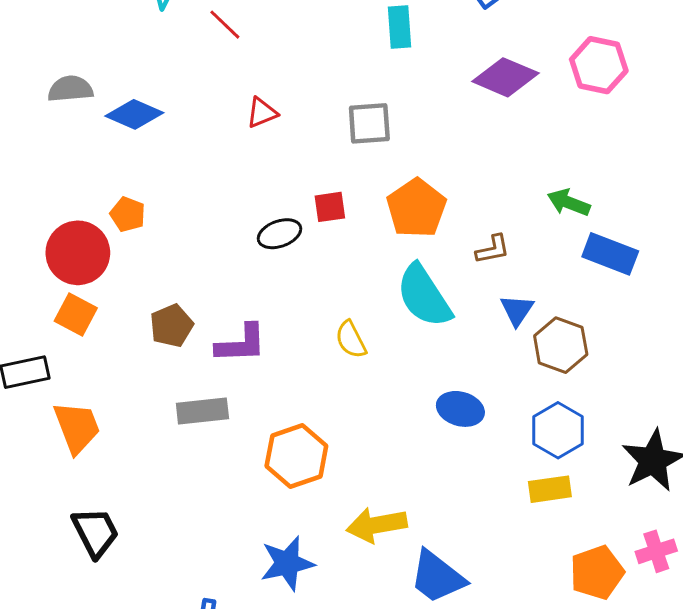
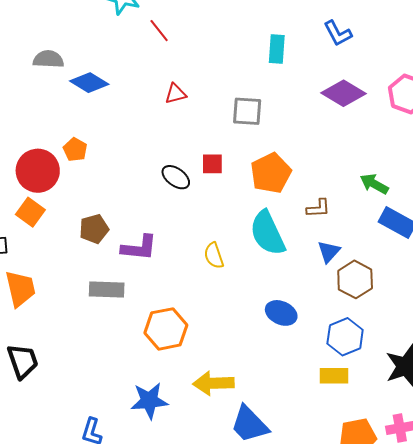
black ellipse: (279, 234) -> (176, 177), turned 48

